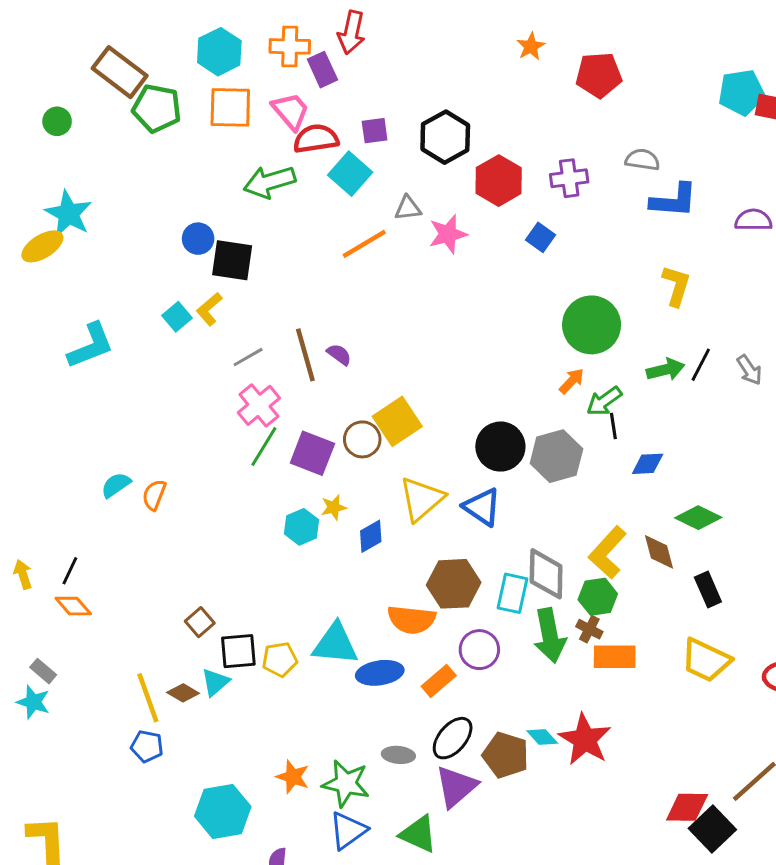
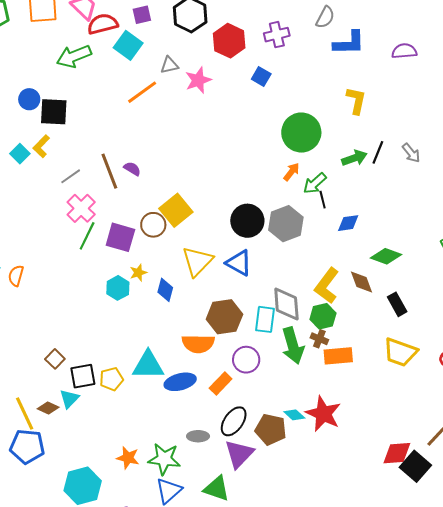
gray semicircle: (642, 160) -> (325, 17), turned 115
blue diamond: (371, 536) -> (165, 290), turned -40
blue pentagon: (147, 746) -> (27, 446), size x1.6

